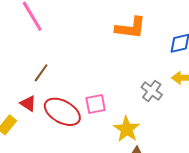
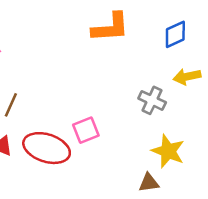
yellow star: (127, 129) -> (168, 151), moved

